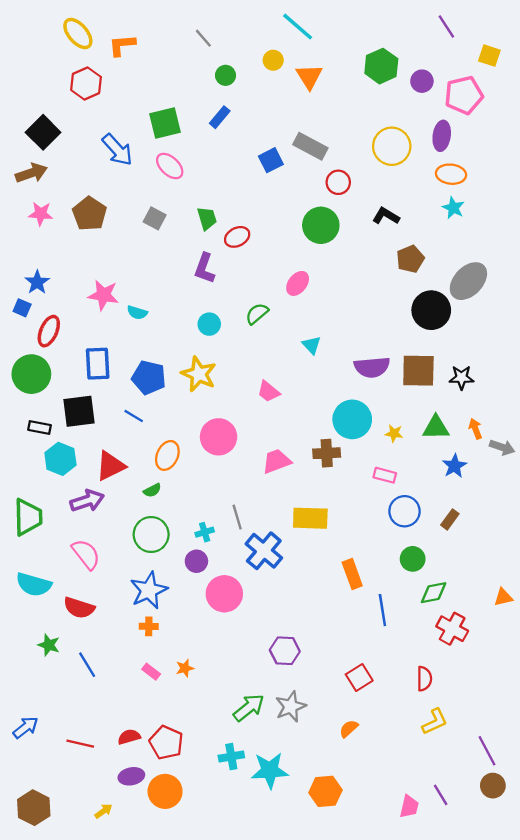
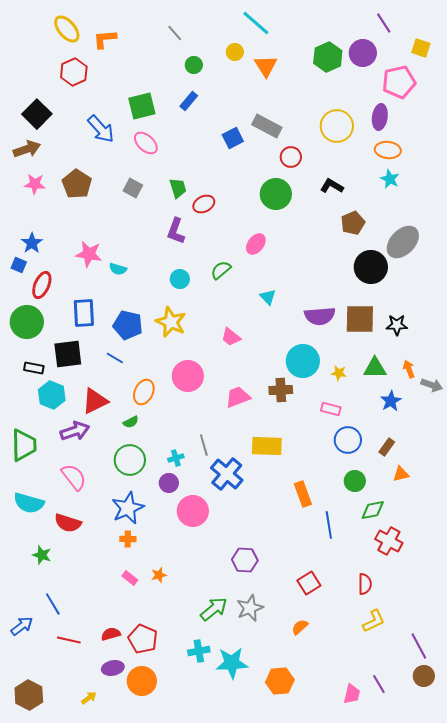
purple circle: (422, 81) -> (363, 53), moved, size x1.4
orange triangle: (503, 597) -> (401, 474), moved
blue line: (87, 665) -> (53, 604), moved

